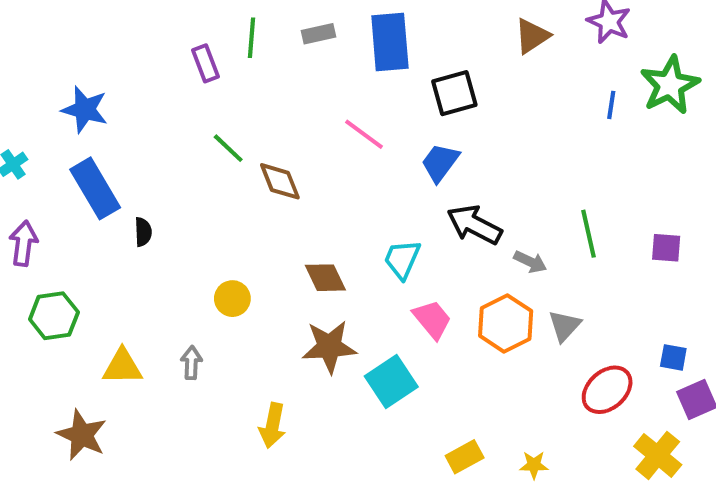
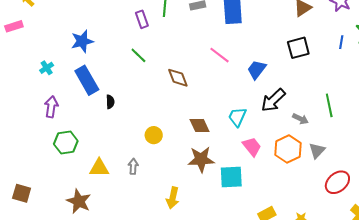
black square: (454, 93) -> (298, 48), moved
blue star: (85, 109) -> (82, 41), turned -30
green line: (228, 148) -> (138, 55), moved
black arrow: (474, 225) -> (273, 100), turned -72
cyan square: (391, 382) -> (231, 177), turned 30

